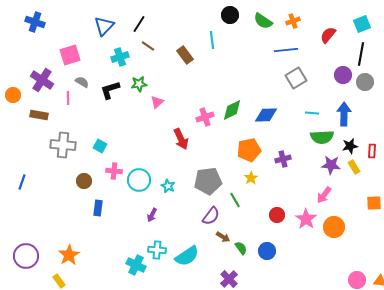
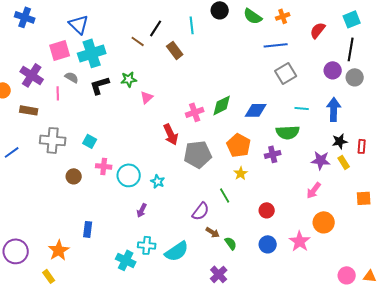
black line: (139, 24) -> (156, 28), moved
blue triangle: (104, 26) -> (79, 24), moved, turned -30
cyan line: (212, 40) -> (192, 25), moved
cyan cross: (120, 57) -> (92, 53), moved, size x1.5
green semicircle: (322, 137) -> (288, 132), moved
orange pentagon: (249, 150) -> (239, 145), turned -30
gray pentagon: (208, 181) -> (198, 154), moved
blue line: (22, 182) -> (12, 152), moved, turned 35
blue rectangle: (98, 208) -> (88, 229), moved
pink star: (306, 219) -> (300, 241), moved
blue circle: (267, 251) -> (268, 244), moved

